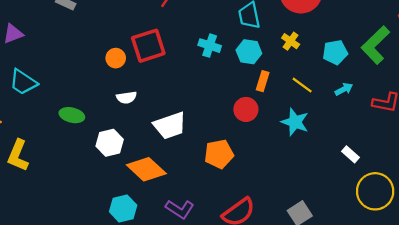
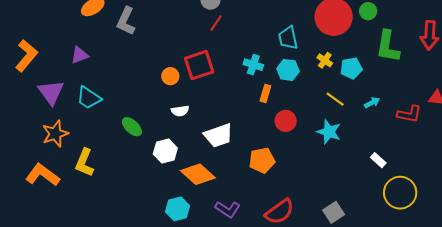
green L-shape: (375, 45) -> (388, 47), moved, turned -36
cyan pentagon: (335, 52) -> (351, 68), moved
orange rectangle: (263, 81) -> (265, 93), moved
green ellipse: (72, 115) -> (132, 127), turned 30

